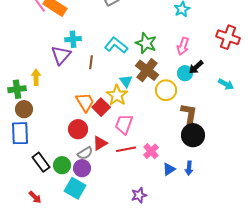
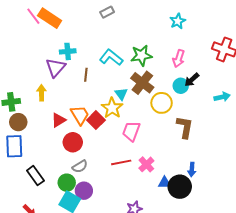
green star: (146, 43) -> (141, 55), turned -30
yellow arrow: (36, 77) -> (41, 93), moved
cyan arrow: (226, 84) -> (222, 97), turned -42
pink trapezoid: (124, 124) -> (131, 131), moved
black circle: (193, 135) -> (180, 187), moved
red triangle: (100, 143) -> (59, 120), moved
green circle: (62, 165) -> (67, 183), moved
purple circle: (82, 168) -> (84, 191), moved
blue arrow: (189, 168) -> (192, 169), moved
blue triangle: (169, 169) -> (165, 183), turned 32

